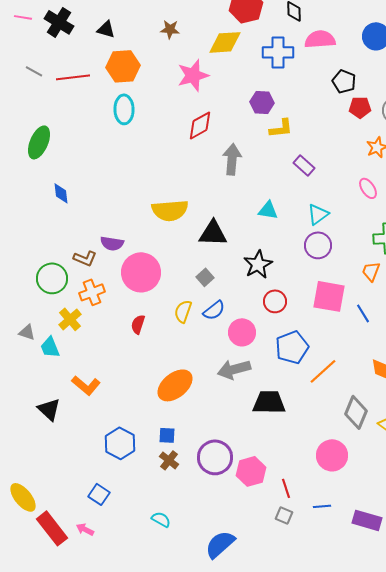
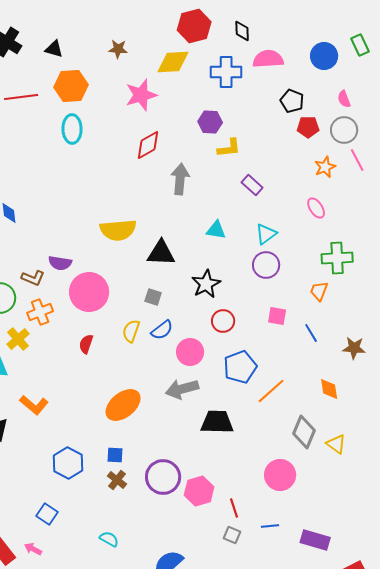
gray square: (205, 277) -> (153, 297), turned -30
pink square: (329, 296) -> (277, 316), size x0.6

